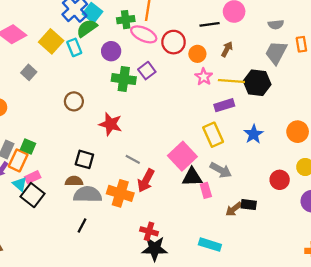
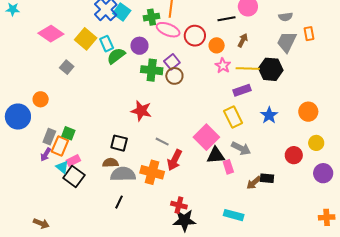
green semicircle: (87, 28) -> (116, 56), moved
brown circle: (74, 101) -> (174, 76), moved

